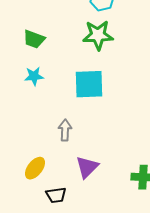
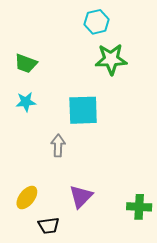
green star: (98, 35) -> (111, 59), moved
gray arrow: (65, 130) -> (58, 146), moved

